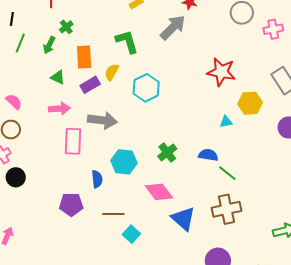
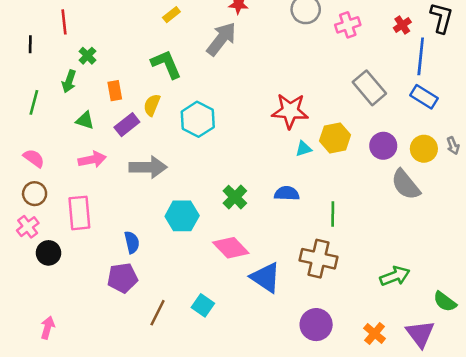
black line: (12, 19) -> (30, 44), moved
green line: (20, 43) -> (34, 102), moved
orange rectangle: (84, 57) -> (115, 91), size x0.7
red star: (221, 72) -> (290, 111), moved
yellow hexagon: (250, 103) -> (335, 138), moved
pink rectangle: (73, 141) -> (79, 213), moved
green line: (227, 173) -> (333, 214), moved, turned 60
blue semicircle: (97, 179) -> (132, 242), moved
brown cross: (227, 209) -> (318, 259), turned 32
brown line: (113, 214) -> (157, 313), moved, turned -55

